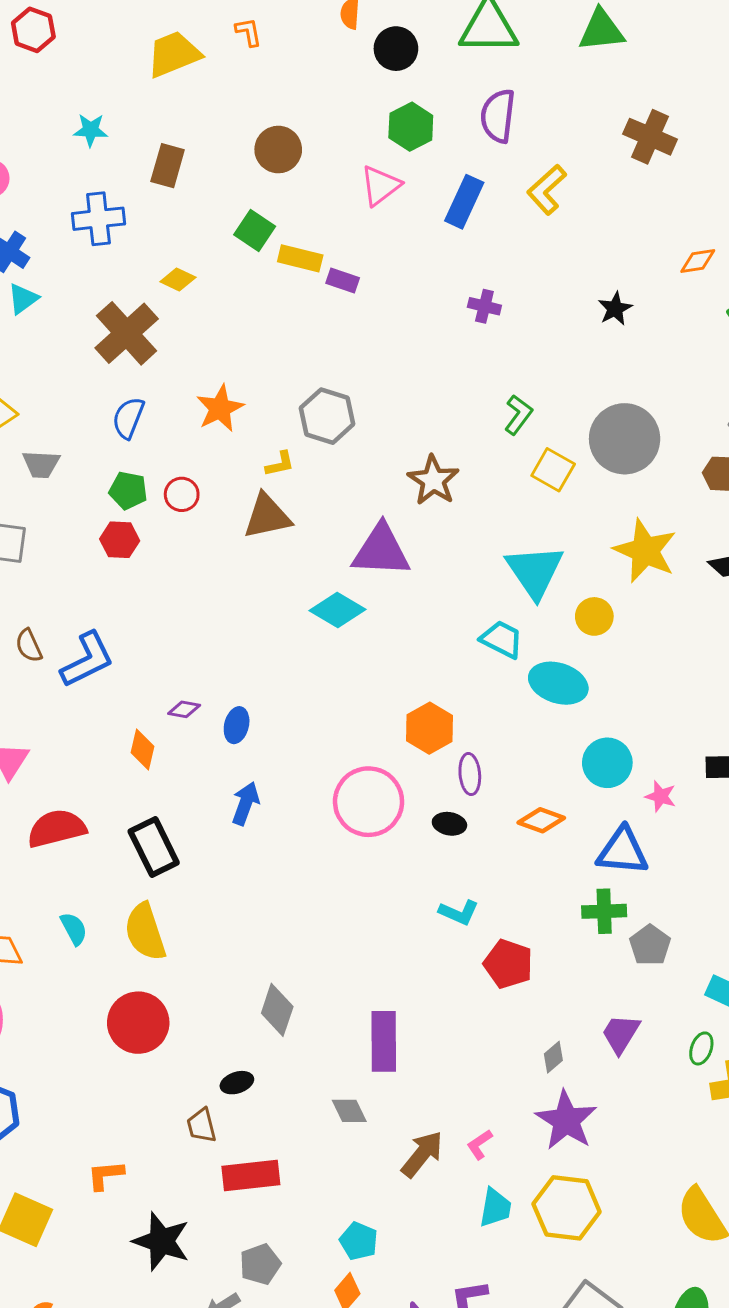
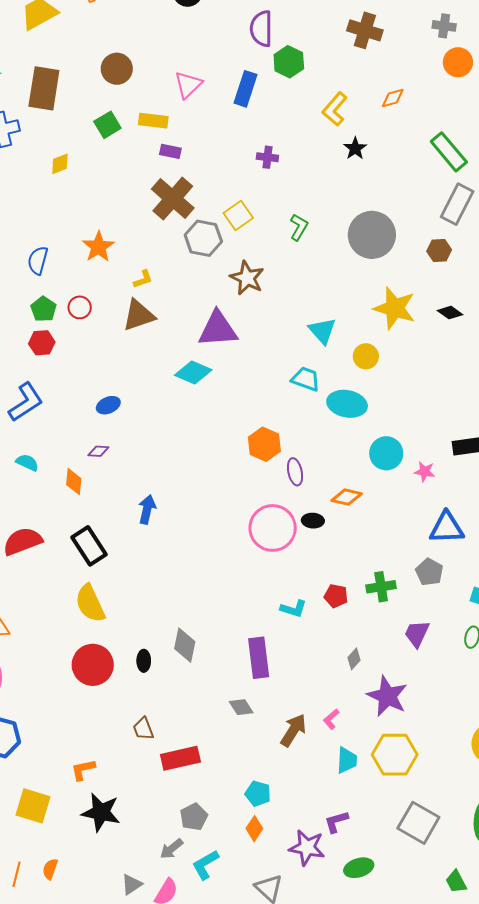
green hexagon: (411, 127) -> (289, 62), moved
brown rectangle: (168, 166) -> (44, 88), size x1.5
yellow L-shape: (547, 190) -> (335, 109), moved
green square: (255, 231) -> (107, 125), turned 32
yellow rectangle: (300, 258) -> (153, 121), moved
orange diamond: (698, 261) -> (393, 98), moved
yellow diamond: (178, 279) -> (60, 164), turned -40
brown cross: (127, 333) -> (173, 199), moved
gray hexagon: (327, 416) -> (203, 238), moved
yellow square: (553, 470) -> (238, 216), moved, turned 32
green pentagon: (128, 490) -> (43, 309), turned 30
cyan triangle: (535, 571) -> (322, 331), size x0.7
blue L-shape: (87, 660) -> (26, 402), moved
blue ellipse: (237, 725) -> (108, 405), moved, turned 60
pink circle: (369, 802) -> (273, 528), moved
black ellipse: (449, 824) -> (313, 521), moved
blue triangle: (623, 851) -> (447, 528), moved
green cross: (604, 911) -> (381, 587), moved
cyan L-shape: (459, 912) -> (293, 609), moved
cyan semicircle: (74, 929) -> (27, 463), moved, turned -30
red pentagon: (508, 964) -> (336, 596), size x0.7
gray diamond: (553, 1057) -> (354, 659), moved
black ellipse: (237, 1083) -> (144, 661), moved, turned -65
black star: (161, 1241) -> (101, 812), moved

